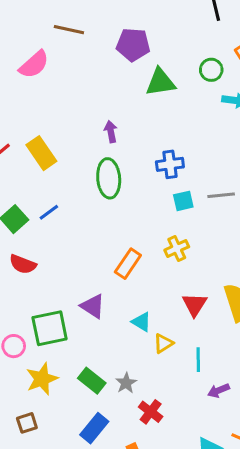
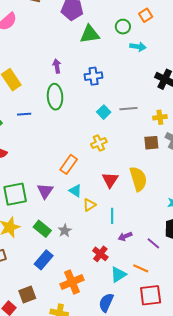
blue cross: (170, 164) -> (94, 76), moved
cyan square: (183, 201) -> (104, 112), turned -32
blue line: (49, 212) -> (24, 114), moved, turned 32
orange rectangle: (128, 264) -> (69, 164), moved
purple triangle: (93, 306) -> (45, 191), moved, turned 30
red cross: (151, 412) -> (100, 254), moved

